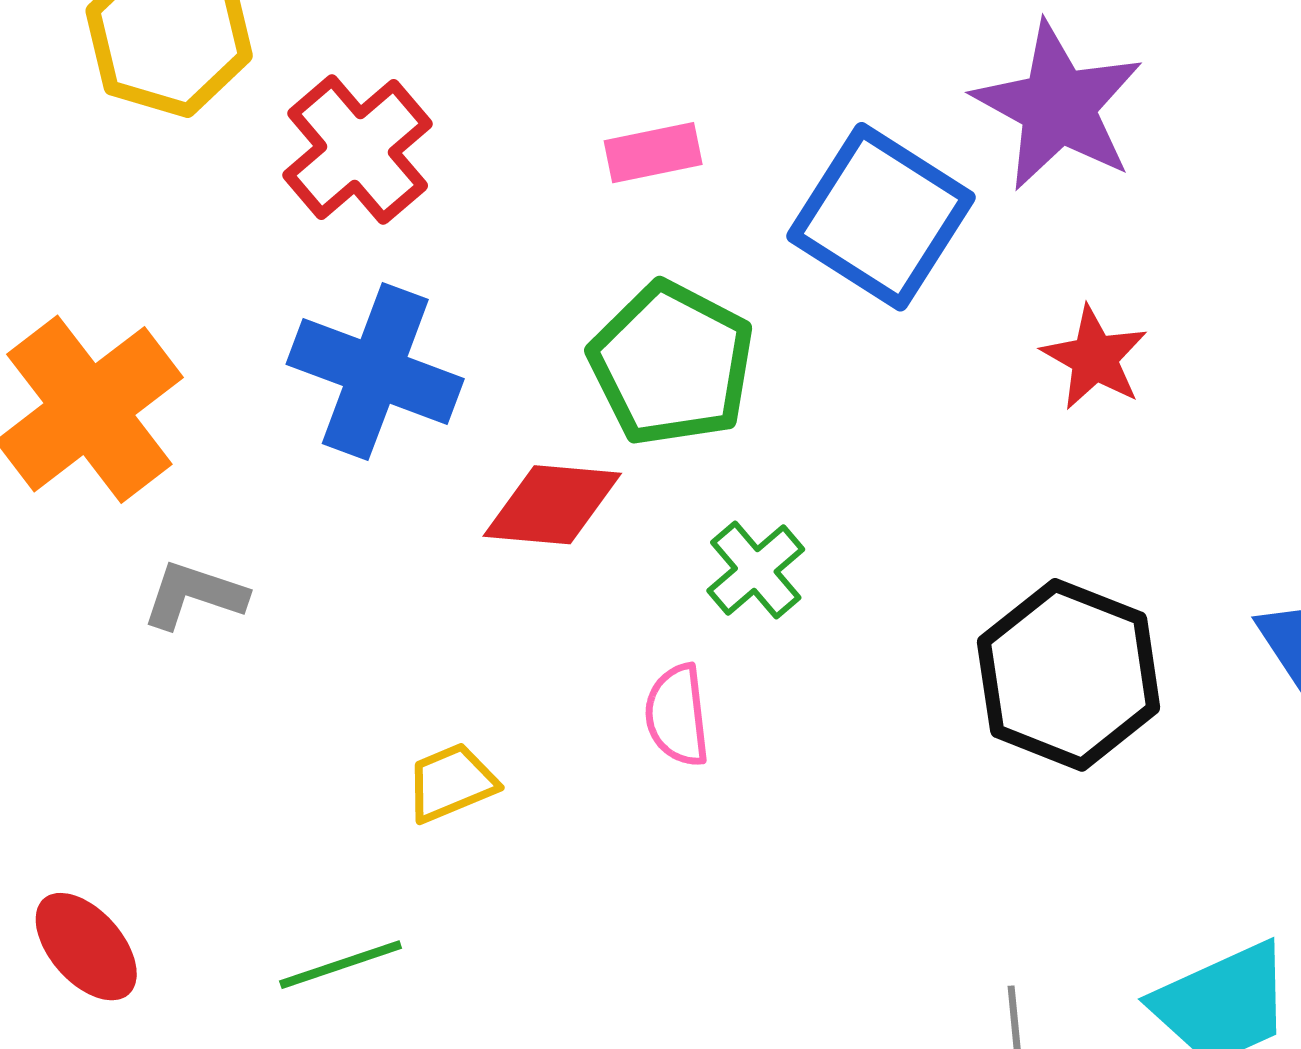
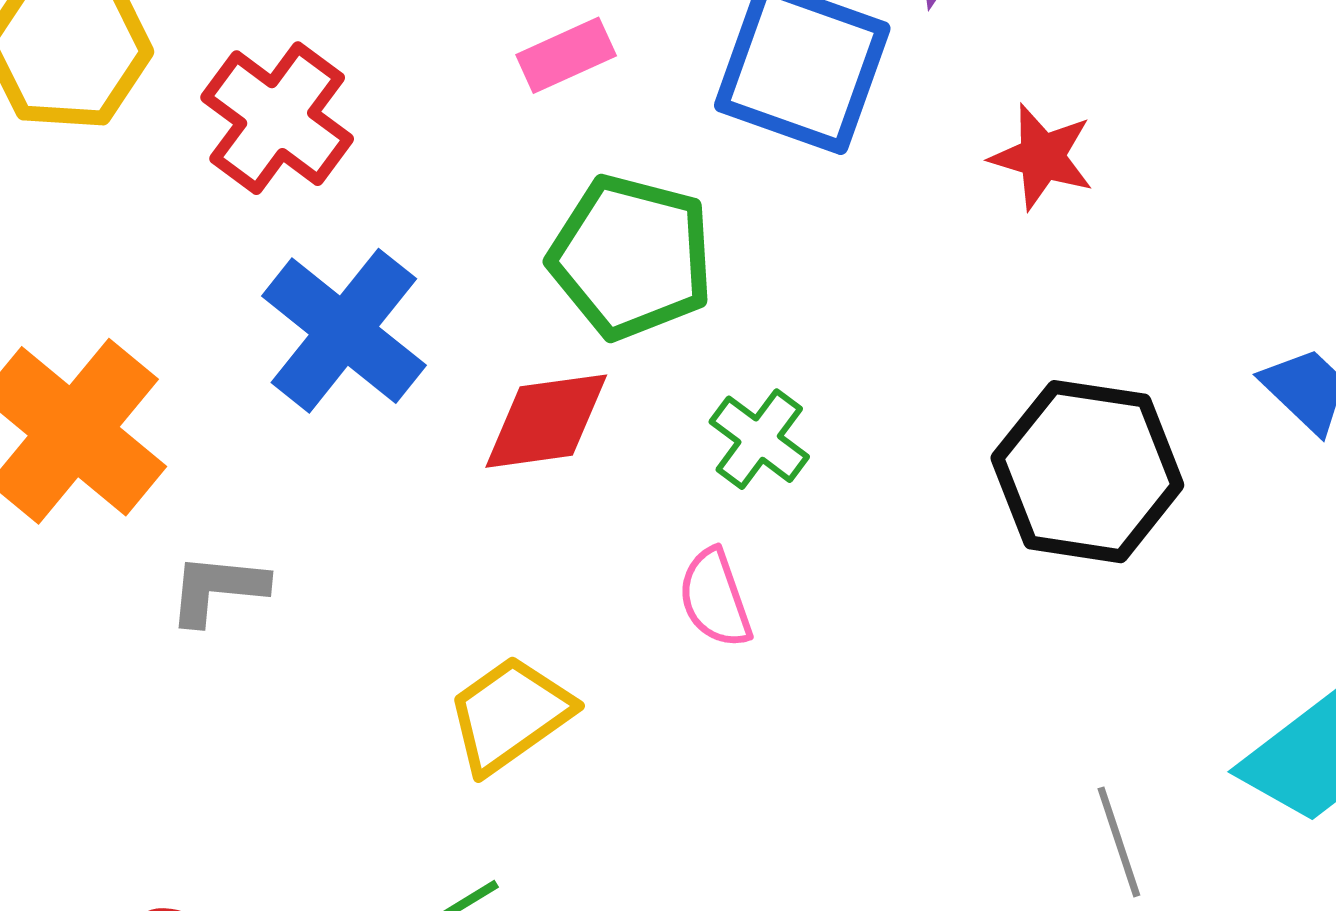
blue cross: (375, 372) -> (344, 331), turned 31
yellow trapezoid: (451, 783) -> (510, 715), size x1.4

